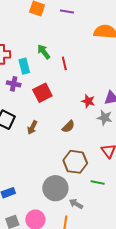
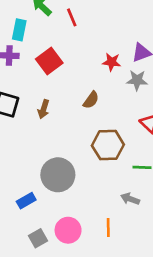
cyan rectangle: (24, 66) -> (19, 30), turned 35
gray circle: (55, 188) -> (58, 175), moved
gray arrow: (76, 204) -> (130, 199), moved

